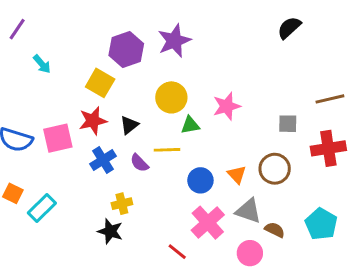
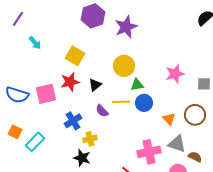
purple hexagon: (126, 49) -> (93, 16), moved
pink star: (227, 106) -> (175, 74), moved
blue cross: (103, 160) -> (73, 121), moved
blue circle: (200, 180) -> (144, 103), moved
pink cross: (208, 223) -> (149, 152), turned 30

